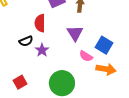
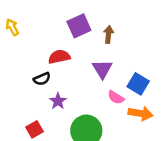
red semicircle: (40, 23) -> (59, 57), turned 78
purple star: (42, 50) -> (58, 101), moved

